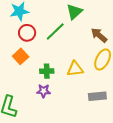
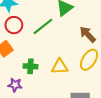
purple star: (44, 91) -> (15, 85), moved

